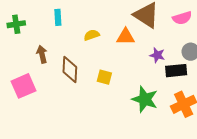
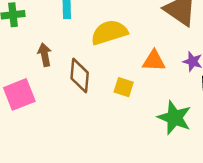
yellow semicircle: (92, 35) -> (109, 32), size x1.8
orange triangle: (126, 37) -> (154, 61), moved

